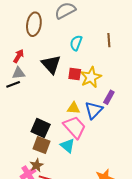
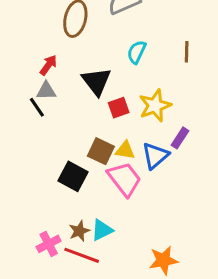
red square: (75, 74) -> (119, 108), moved, turned -32
black line: (13, 84) -> (37, 107), turned 72
brown square: (41, 145) -> (101, 151), moved
cyan triangle: (68, 146) -> (102, 230), moved, turned 49
brown star: (37, 165) -> (79, 231), moved

